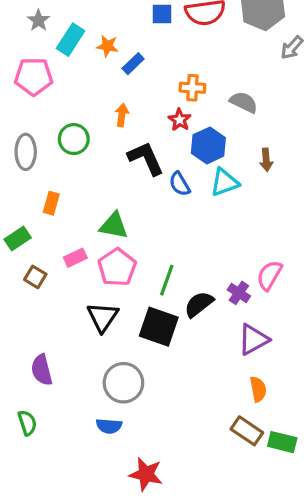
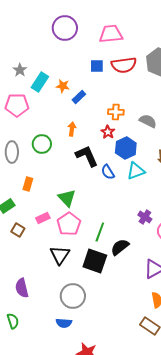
green triangle: (114, 226) -> (67, 198), turned 36
purple cross: (239, 293) -> (145, 217), moved

